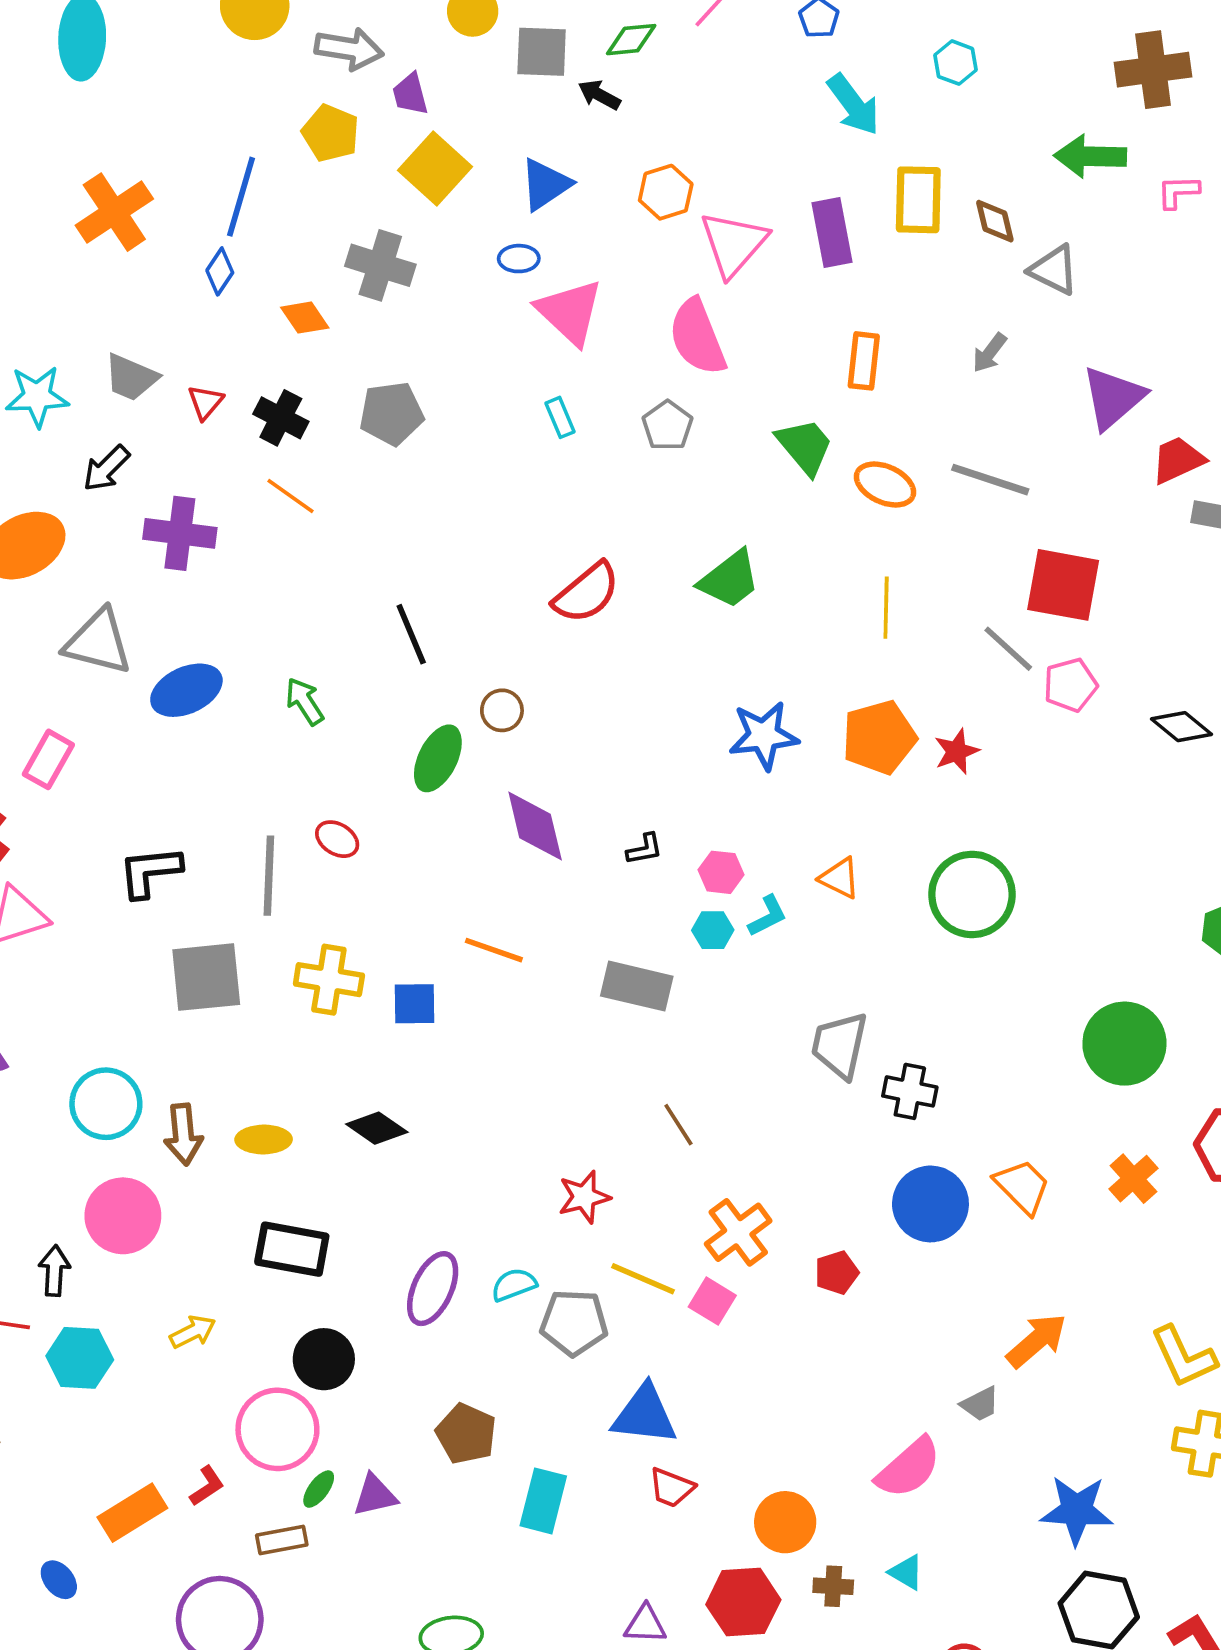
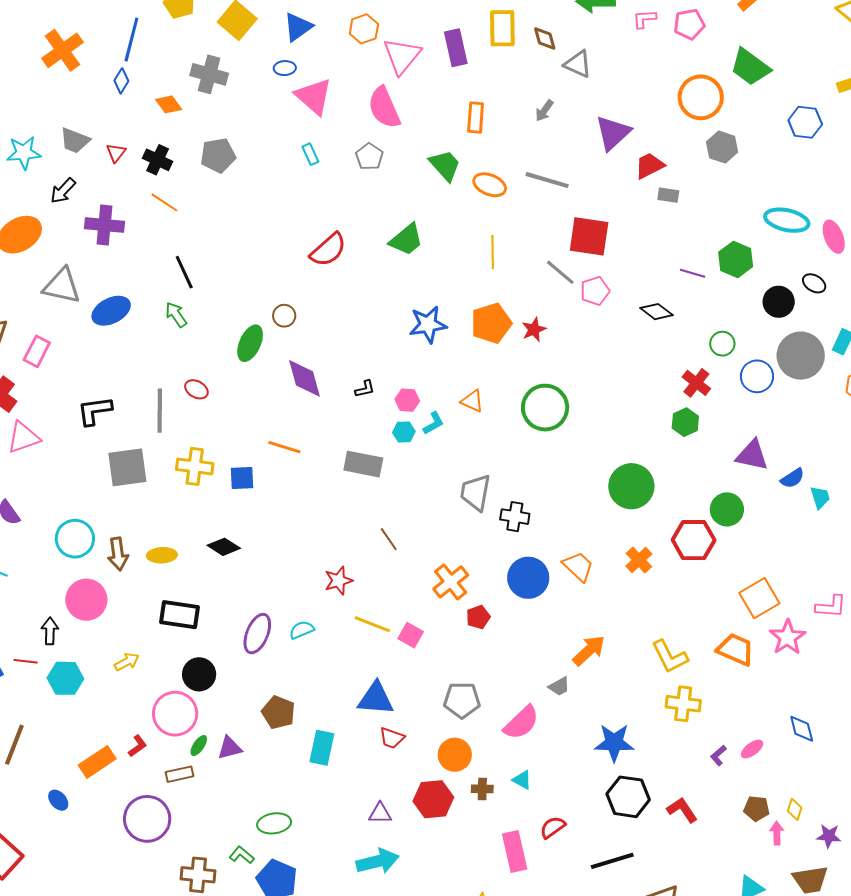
black line: (411, 634) -> (184, 272), moved
orange cross: (738, 1232) -> (451, 582), moved
gray pentagon: (574, 1323) -> (462, 700), moved

